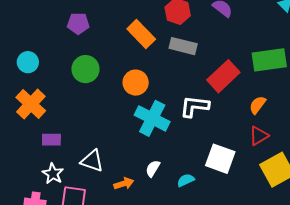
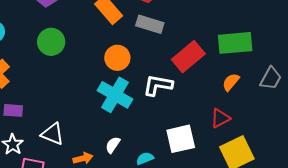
orange circle: (136, 83) -> (117, 58), moved
orange semicircle: (257, 105) -> (231, 82), moved
white square: (220, 159) -> (181, 139), turned -36

